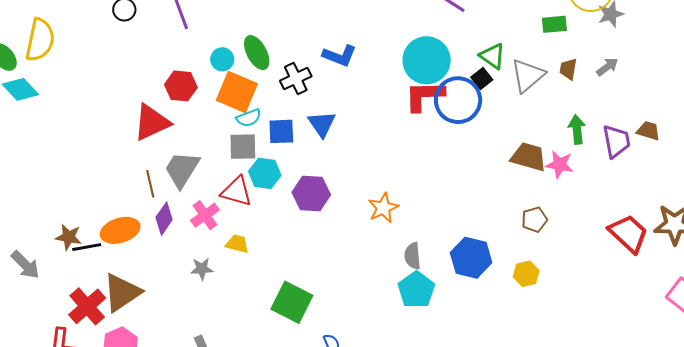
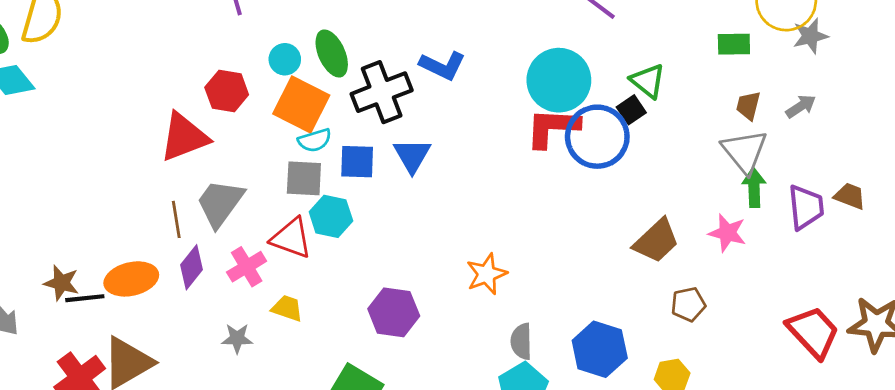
gray triangle: (528, 75) -> (745, 151), moved, turned -33
black cross: (296, 79) -> (382, 92), size x1.4
brown trapezoid: (529, 157) -> (656, 241), moved, turned 117
purple hexagon: (311, 194) -> (394, 312), moved

